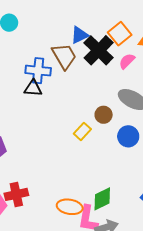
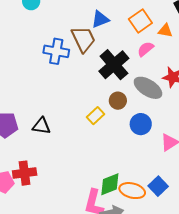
black cross: (99, 50) -> (114, 65), moved
black triangle: (33, 88) -> (41, 126), moved
orange ellipse: (70, 207) -> (132, 191), moved

